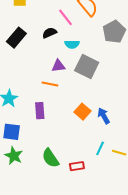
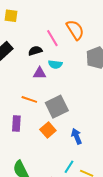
purple triangle: (58, 66) -> (39, 73), moved
gray square: (87, 67) -> (57, 107), moved, turned 30
orange square: (83, 112) -> (48, 130), moved

